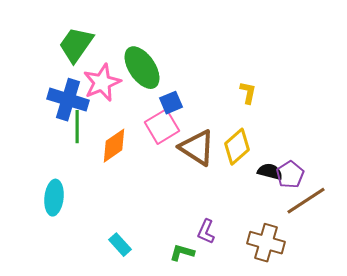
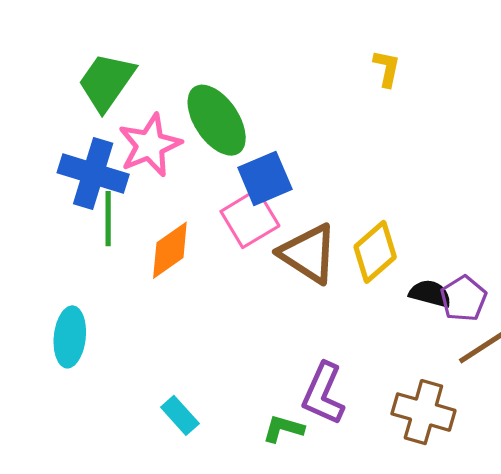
yellow L-shape: (248, 93) -> (387, 68), moved
blue square: (171, 103) -> (265, 178), size x1.4
purple L-shape: (206, 232) -> (323, 394), size x1.5

